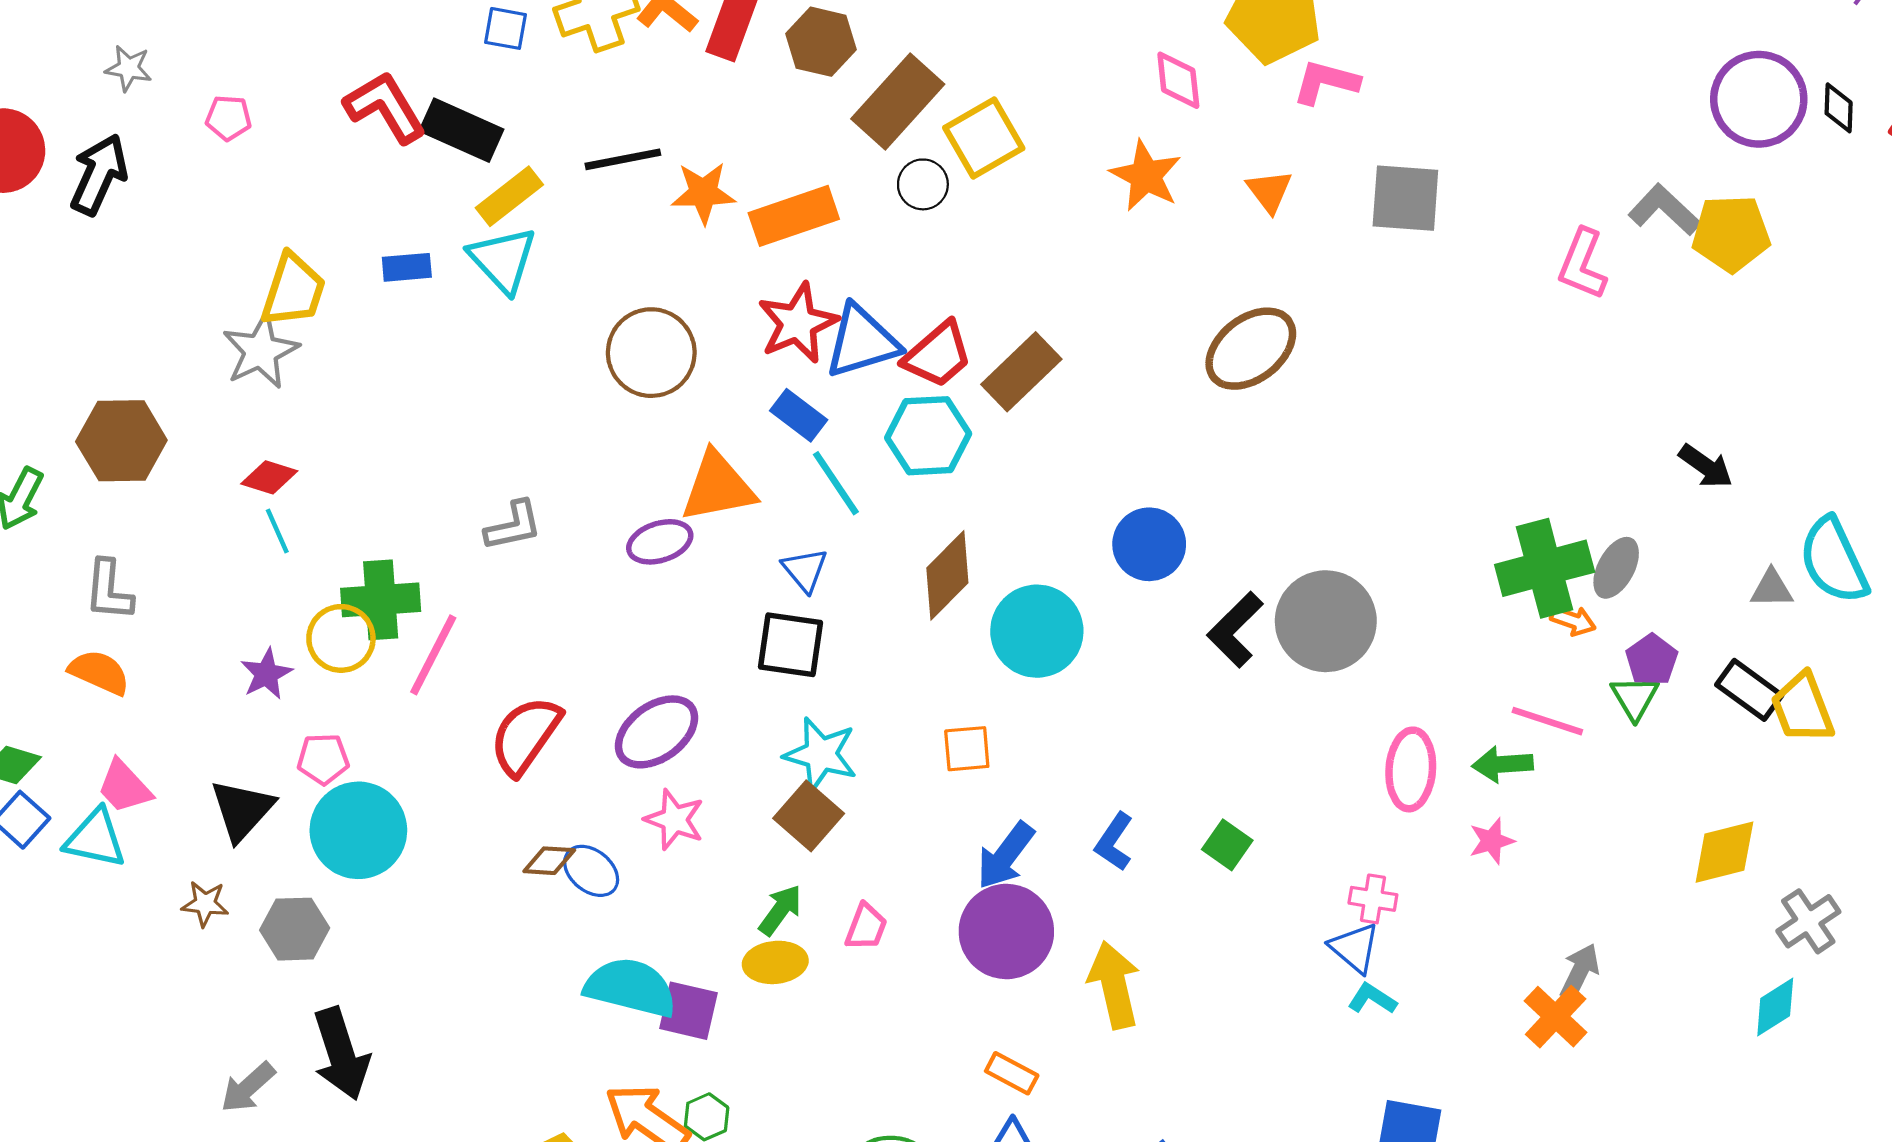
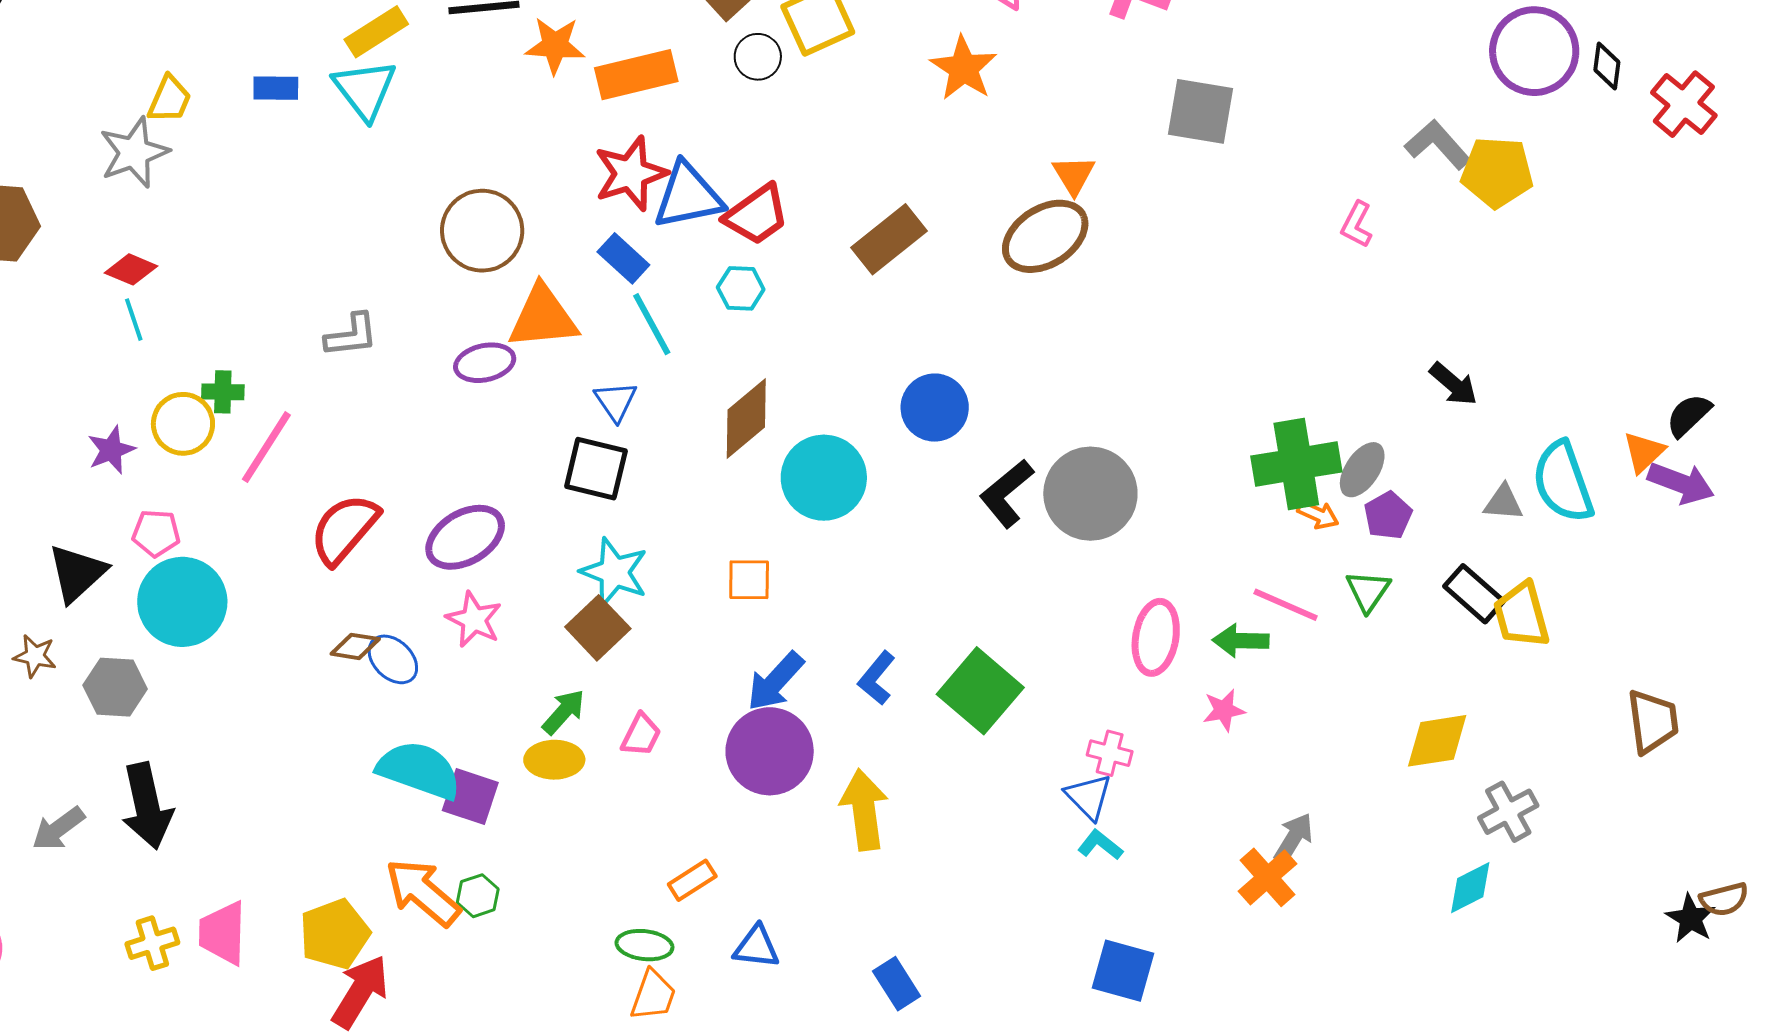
orange triangle: (1269, 191) -> (1074, 175), moved
pink L-shape: (1582, 264) -> (1357, 224), moved, size x0.7
yellow trapezoid: (293, 290) -> (169, 99), size x0.7
brown circle: (651, 353) -> (482, 231), moved
brown rectangle: (1021, 372) -> (889, 239), moved
cyan hexagon: (928, 436) -> (741, 288), size x0.6
green cross: (381, 600) -> (223, 392), size x0.6
purple pentagon: (1652, 660) -> (1388, 515), moved
green square: (1227, 845) -> (980, 691), size x1.8
orange rectangle: (1012, 1073) -> (692, 880), moved, turned -66

